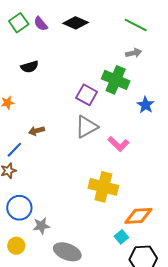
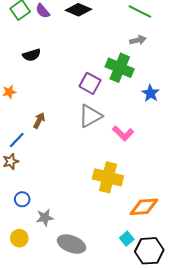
brown arrow: (36, 131) -> (39, 120), turned 133
blue circle: (19, 208) -> (22, 199), size x0.6
cyan square: (121, 237) -> (127, 239), moved

